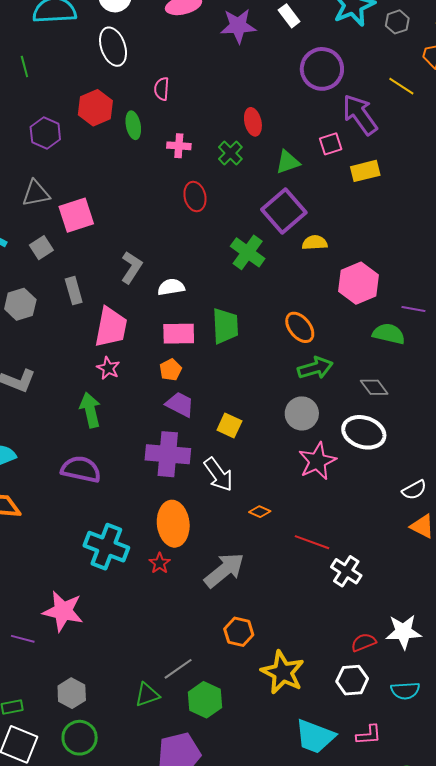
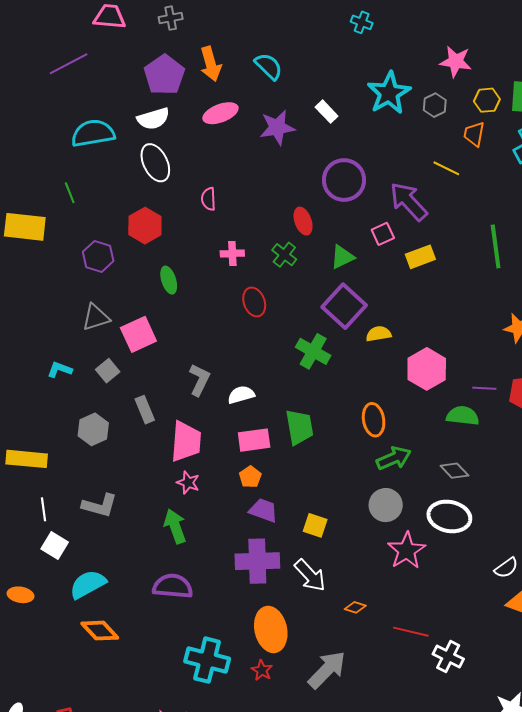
purple circle: (322, 69) -> (344, 180), moved
green ellipse: (133, 125) -> (169, 280), moved
orange ellipse: (300, 327) -> (374, 420), turned 36

